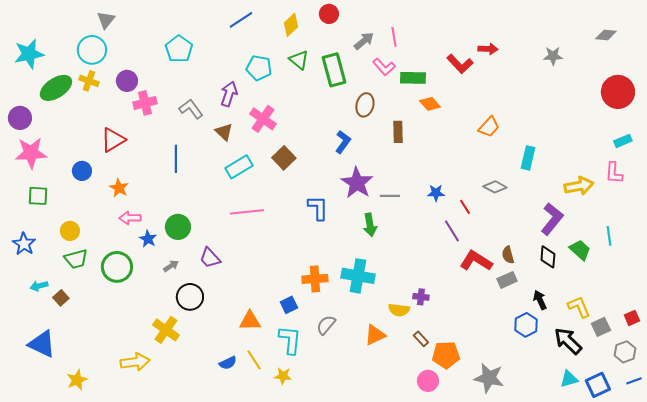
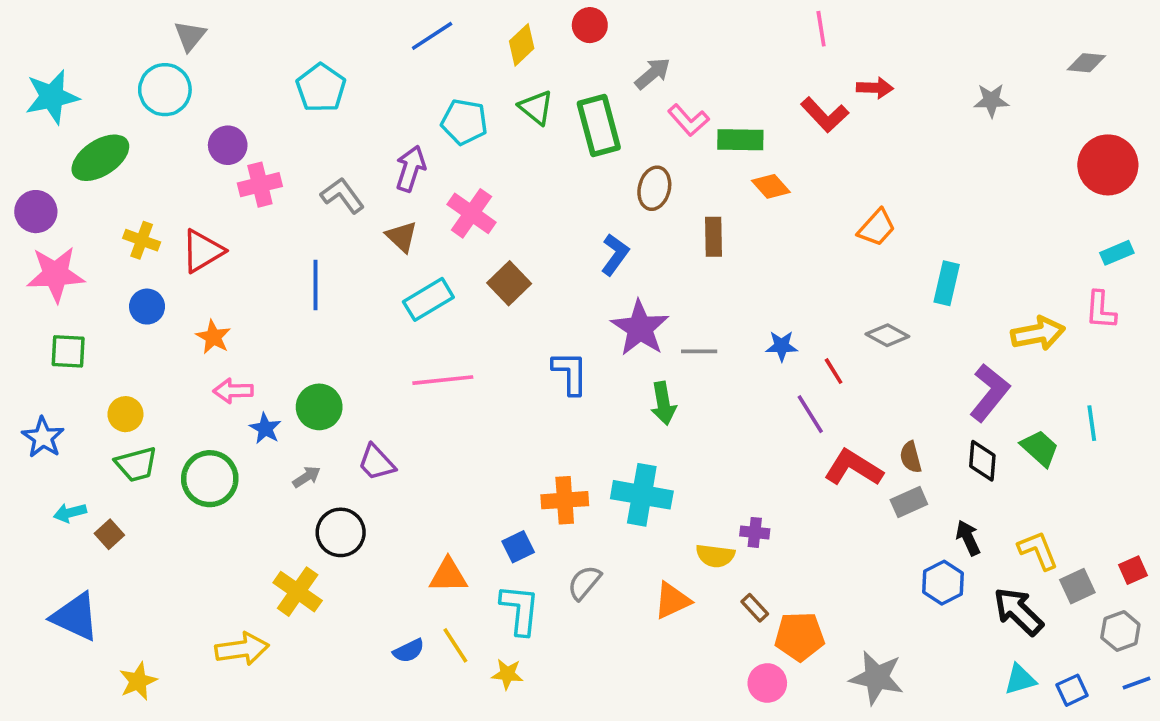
pink line: (394, 37) -> (821, 29), moved
yellow cross: (89, 81) -> (142, 240), moved
blue square: (598, 385) -> (1072, 690), size x0.7

